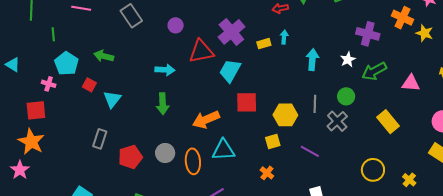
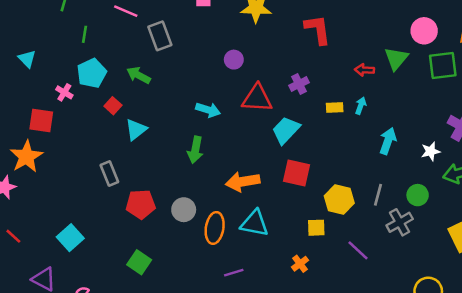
gray rectangle: (131, 16) -> (160, 36), moved
purple cross: (231, 32) -> (299, 84), size x0.6
gray rectangle: (100, 139) -> (109, 174), turned -54

